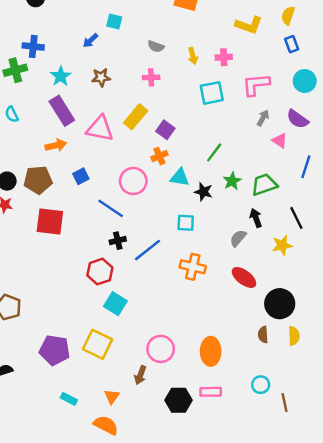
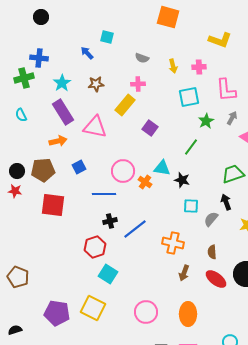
blue arrow: (90, 41) -> (87, 53), turned 88
pink L-shape: (256, 85) -> (226, 90), turned -90
yellow rectangle: (136, 117) -> (125, 105), moved
orange cross: (159, 156) -> (145, 182), moved, turned -32
green star: (232, 181) -> (206, 121), moved
blue line: (111, 208) -> (104, 194), turned -35
cyan square: (186, 223) -> (191, 206), moved
red ellipse: (244, 277) -> (216, 279), moved
brown semicircle: (263, 335) -> (212, 252), moved
brown arrow: (140, 375) -> (184, 273), moved

